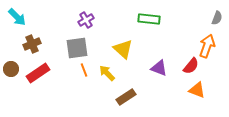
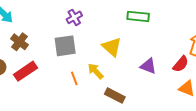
brown cross: (32, 44) -> (19, 42), turned -30
orange line: (84, 70) -> (74, 78), moved
brown rectangle: (126, 97) -> (115, 96), turned 60

